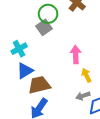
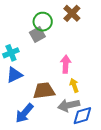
brown trapezoid: (39, 85) -> (44, 91), moved
gray arrow: (83, 96) -> (69, 105), size x1.5

